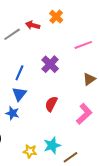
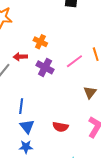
purple cross: (50, 64) -> (45, 67), moved
red semicircle: (51, 104) -> (60, 127), turned -91

